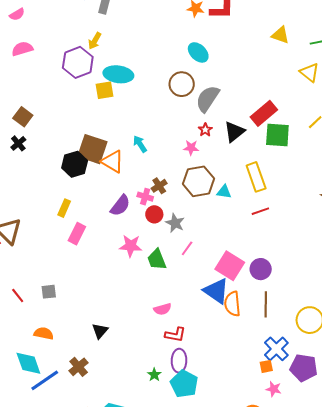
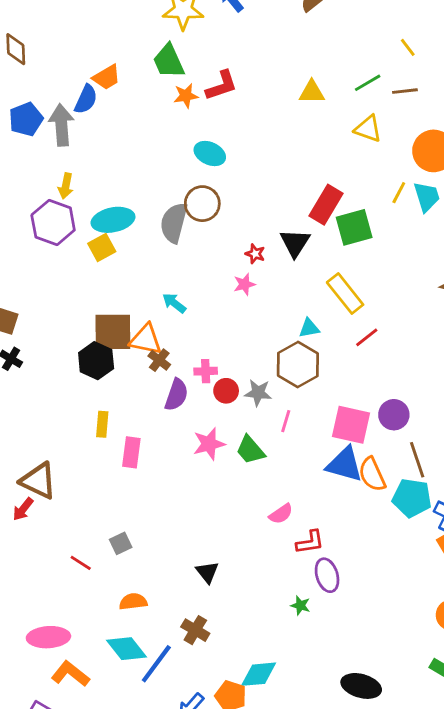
gray semicircle: (208, 99) -> (174, 223), moved
brown hexagon: (198, 181) -> (298, 365), moved
brown cross: (159, 186) -> (159, 360), moved
cyan pentagon: (184, 384) -> (412, 498), moved

